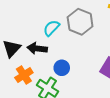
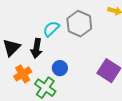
black arrow: (37, 48) -> (36, 48), turned -90

